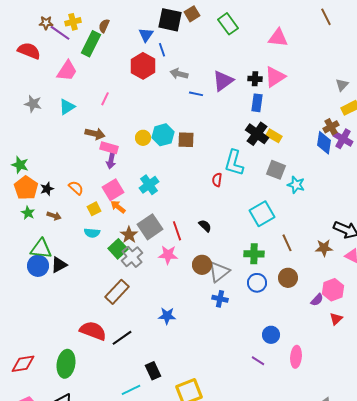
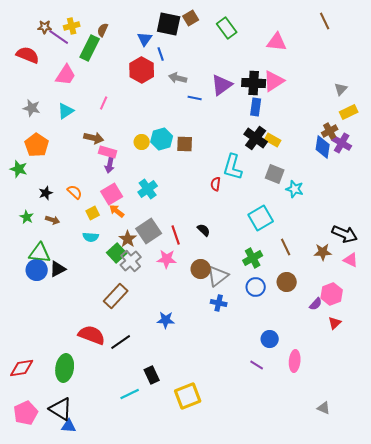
black cross: (255, 79) -> (254, 83), size x1.6
orange pentagon: (26, 188) -> (37, 145), moved
green cross: (254, 254) -> (253, 258), turned -30

